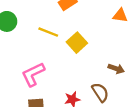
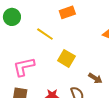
yellow square: (77, 43) -> (66, 58), moved, turned -30

